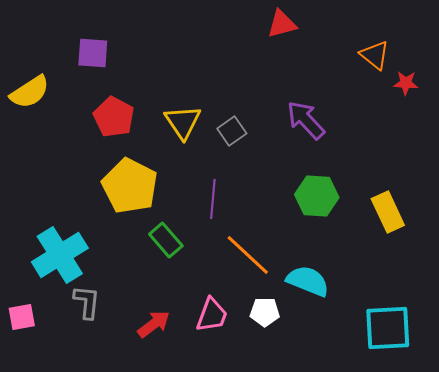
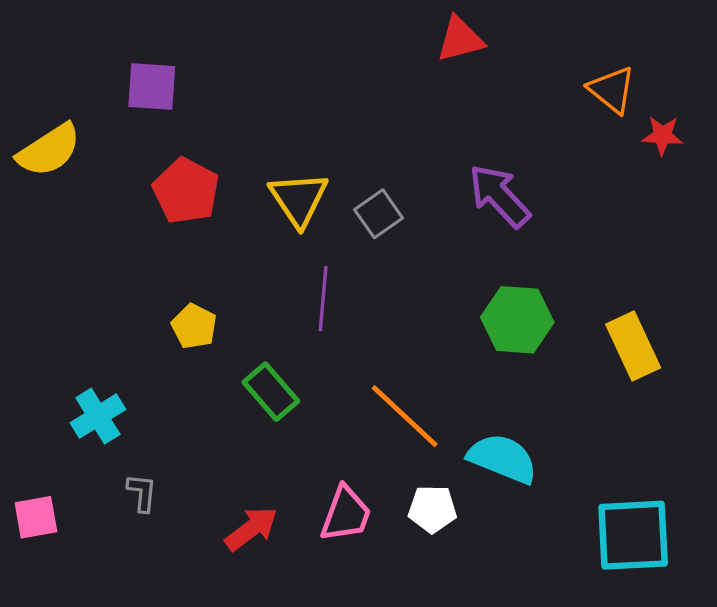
yellow pentagon: (130, 186) -> (194, 326), moved, size x0.5
purple line: (213, 199) -> (323, 299), moved
cyan cross: (60, 255) -> (98, 416), size x0.6
gray L-shape: (87, 302) -> (142, 493), size x0.7

